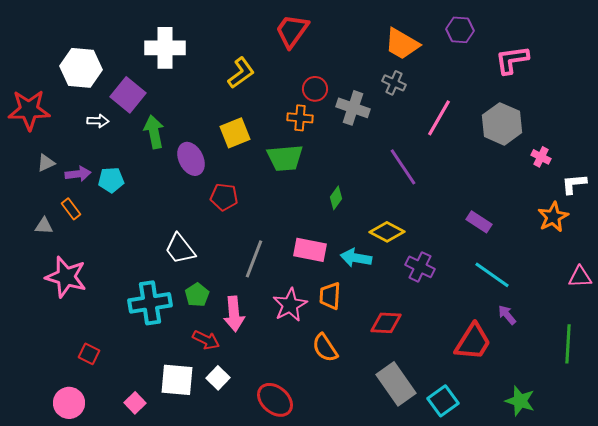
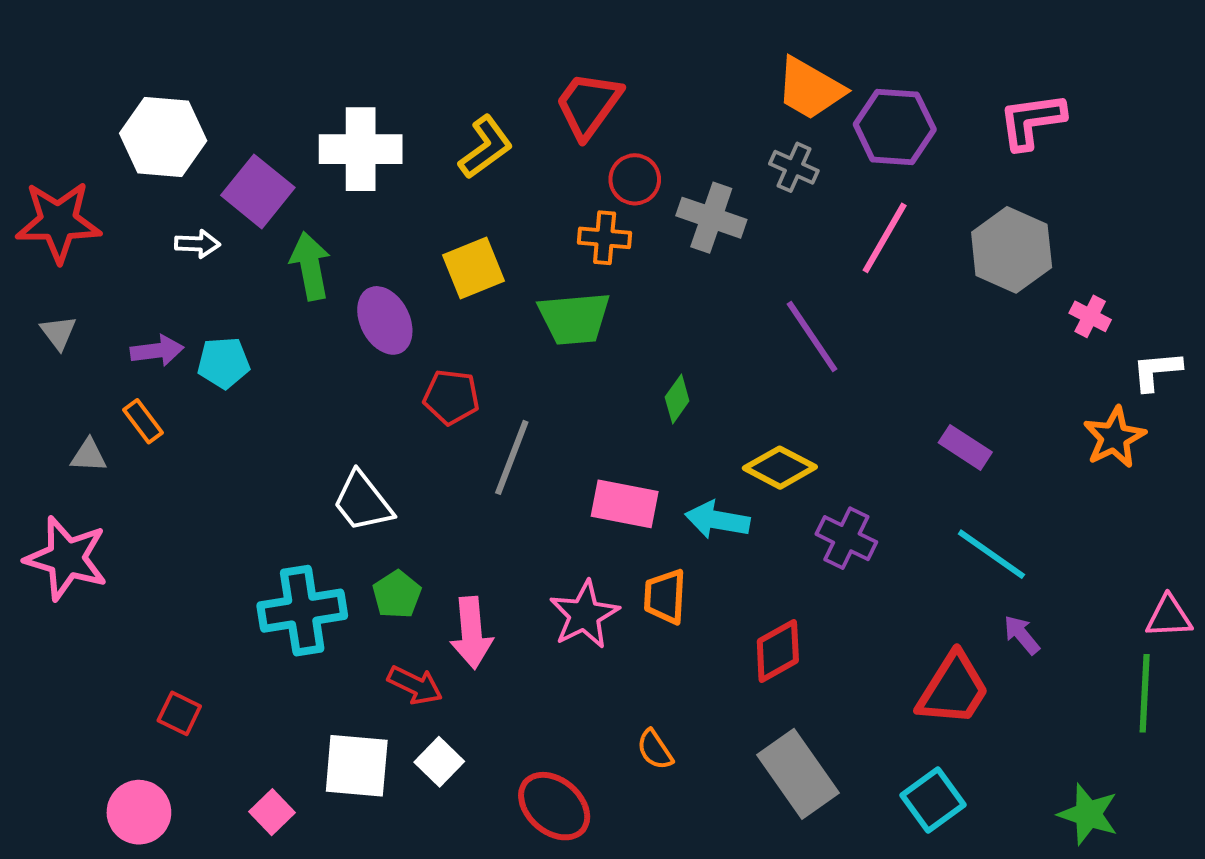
purple hexagon: (460, 30) -> (895, 127), moved, size x1.4
red trapezoid: (292, 31) -> (588, 105), moved
white cross: (165, 48) -> (361, 149), moved
gray triangle: (46, 163) -> (58, 333), moved, turned -42
gray line: (254, 259) -> (512, 457), moved
pink star: (66, 277) -> (66, 558), moved
pink triangle: (580, 277) -> (1169, 617), moved
red diamond: (386, 323) -> (778, 651), turned -32
orange semicircle: (325, 348) -> (655, 750), moved, size x0.7
cyan square: (443, 401) -> (933, 800), moved
green star: (520, 401) -> (1088, 814), moved

